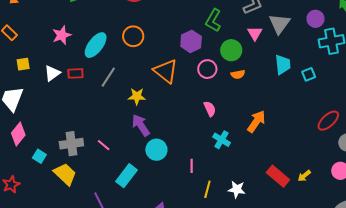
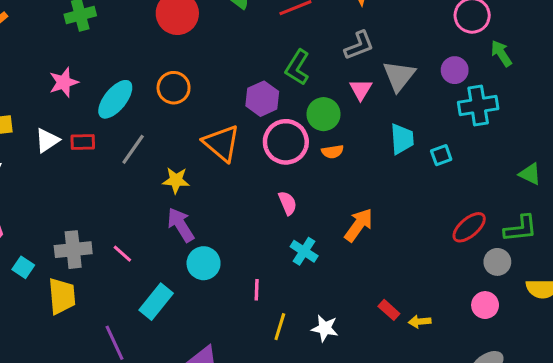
pink circle: (207, 69) -> (286, 142), size x1.5
yellow trapezoid: (65, 174) -> (62, 296), turned 40
red rectangle: (278, 176) -> (389, 310), size x0.6
yellow arrow: (304, 176) -> (420, 322), moved, turned 32

